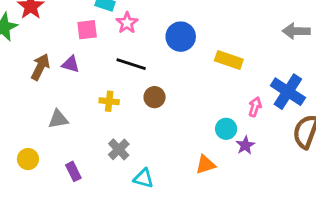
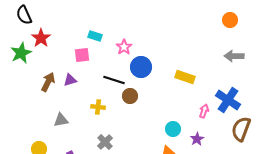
pink star: (127, 23) -> (124, 47), moved
blue circle: (181, 37) -> (141, 67), moved
purple triangle: (71, 64) -> (70, 80), turned -32
brown circle: (155, 97) -> (130, 96), moved
cyan circle: (226, 129) -> (173, 129), moved

